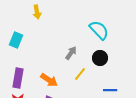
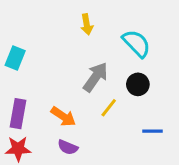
yellow arrow: (37, 12) -> (87, 24), moved
gray arrow: (71, 53) -> (95, 77), size x1.5

